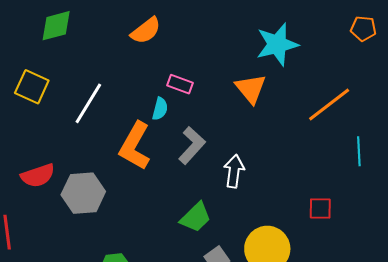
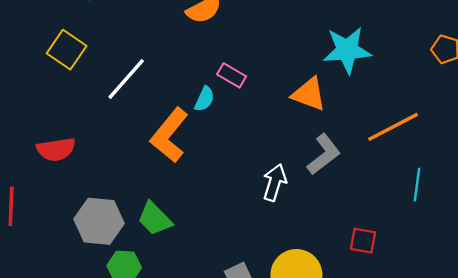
orange triangle: (251, 89) -> (309, 94), turned -40
gray L-shape: (192, 145) -> (324, 154), moved
gray hexagon: (83, 193) -> (99, 221), moved
green trapezoid: (196, 217) -> (155, 219), moved, turned 80

